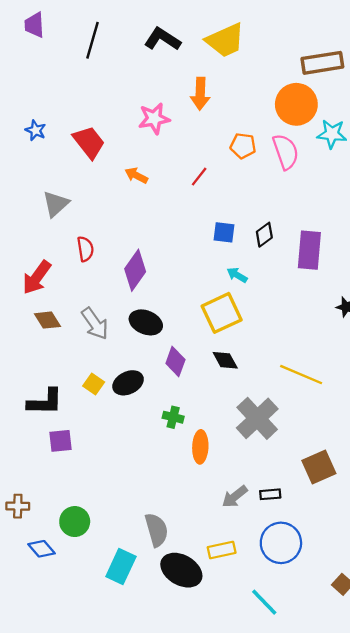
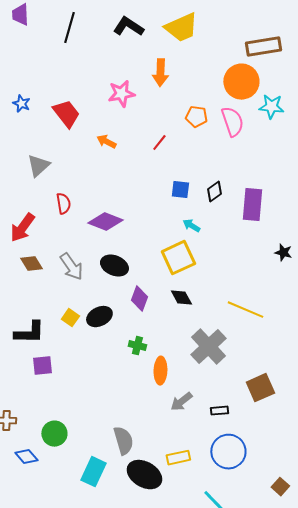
purple diamond: (135, 270) -> (105, 222), turned 76
gray arrow: (235, 497) -> (181, 402), moved

